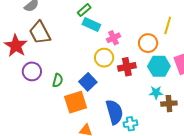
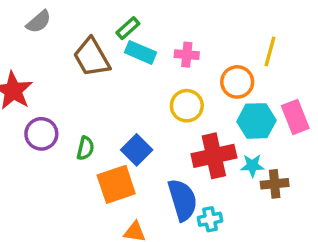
brown trapezoid: (40, 33) -> (92, 57), moved
pink cross: (113, 38) -> (187, 55), moved, turned 32
yellow circle: (104, 58) -> (187, 106), moved
red cross: (127, 67) -> (214, 156), moved, size x1.4

